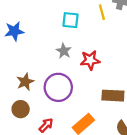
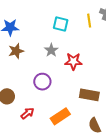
brown star: (25, 82) -> (16, 51), moved
purple circle: (58, 87) -> (42, 82), size x0.7

